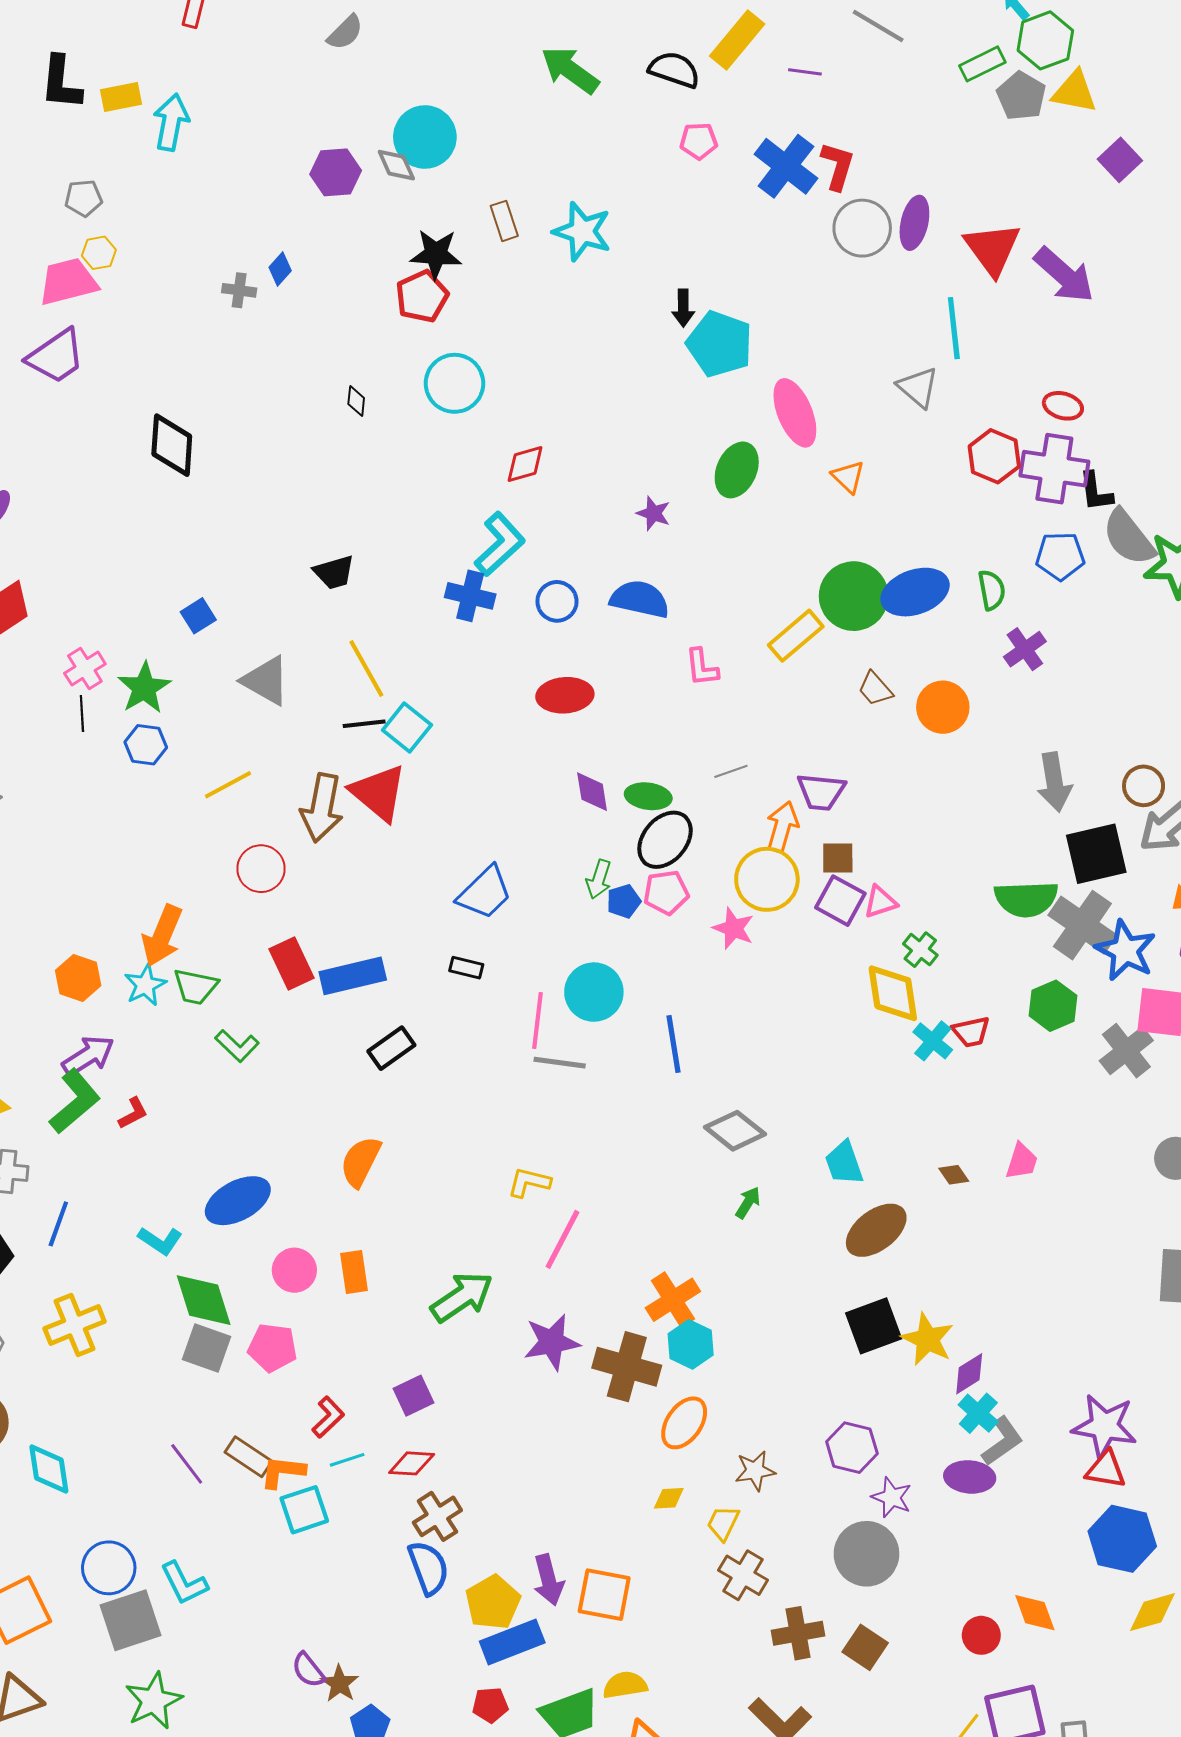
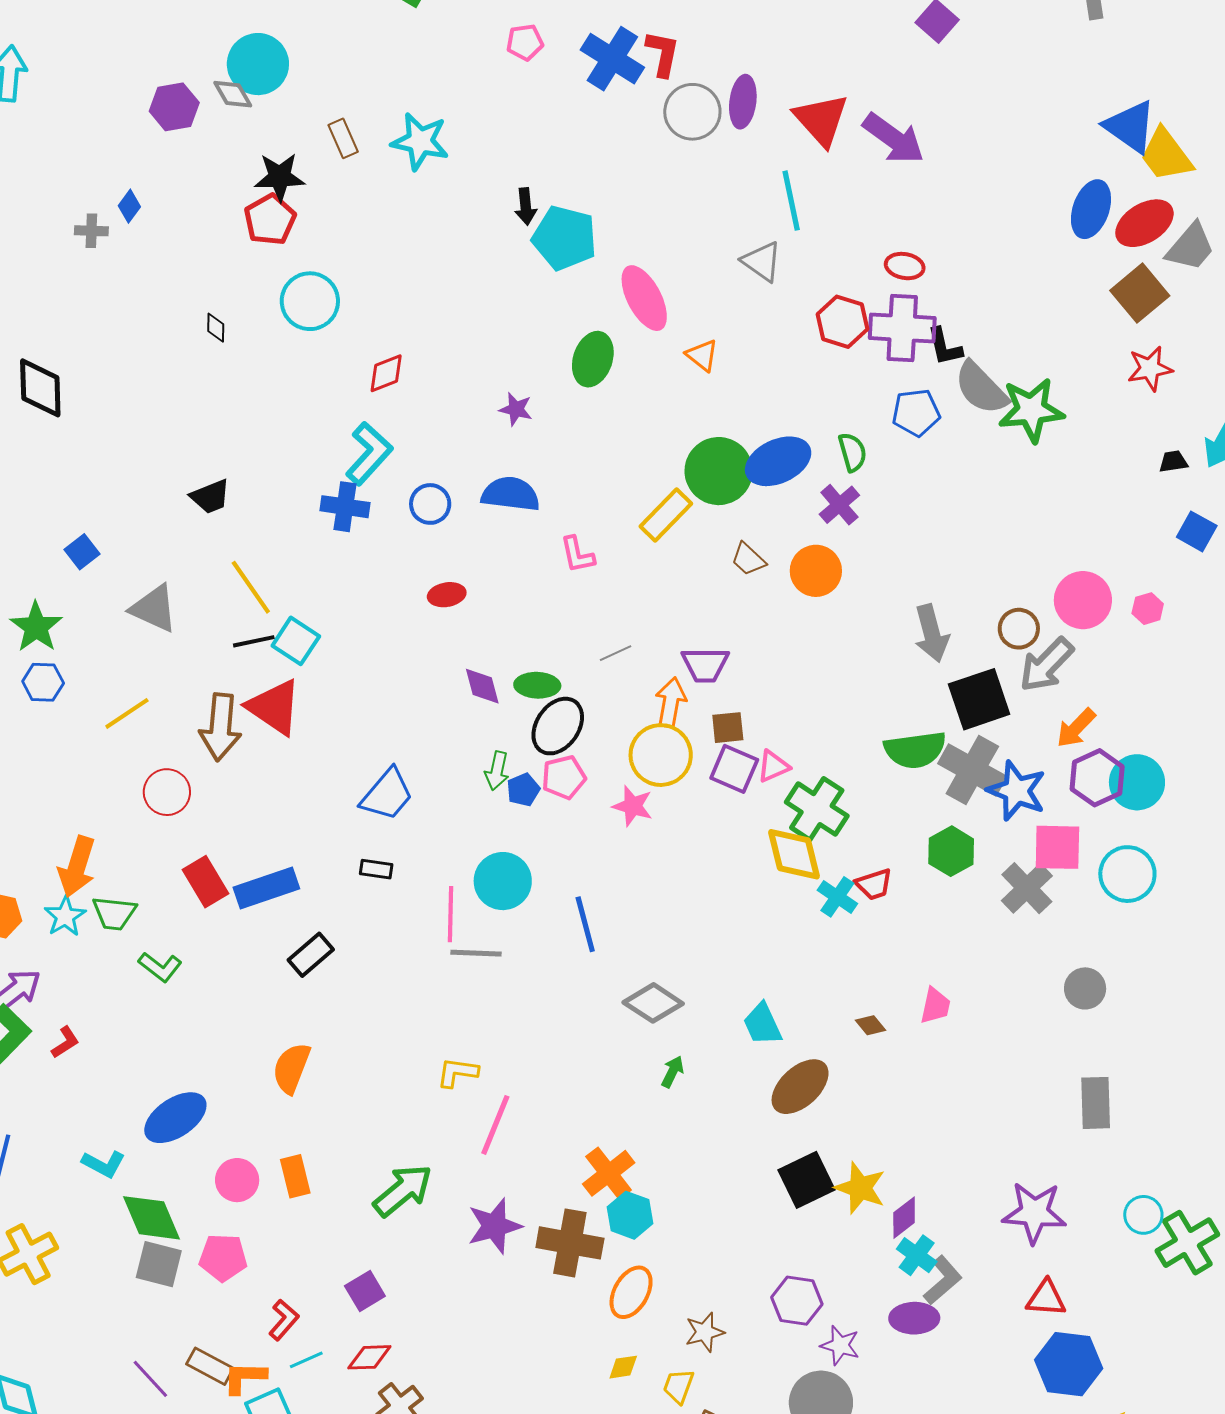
purple cross: (1025, 649) -> (839, 505), moved
red ellipse: (565, 695) -> (447, 595), size x0.7
green cross: (920, 950) -> (817, 809), size x1.8
purple star: (1104, 1426) -> (1034, 1213), moved

